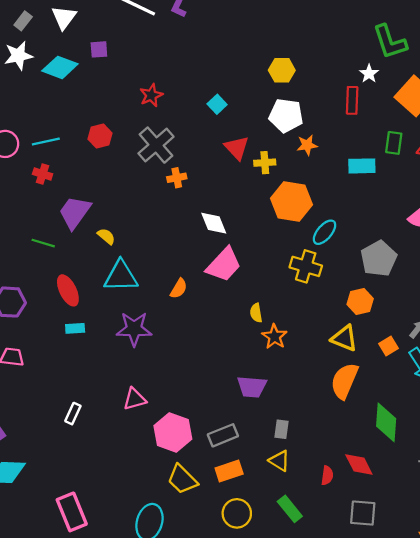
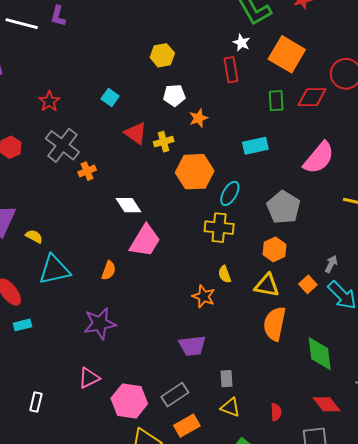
white pentagon: (286, 116) -> (174, 95), size x0.7
cyan rectangle: (362, 166) -> (255, 146), moved
yellow semicircle: (256, 313) -> (225, 274), moved
purple star: (134, 329) -> (100, 324), moved
red diamond: (359, 464) -> (326, 404), moved

